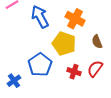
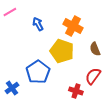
blue arrow: (40, 17) -> (38, 24), size x0.6
red cross: (74, 72) -> (76, 91), moved

